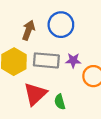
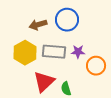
brown arrow: (28, 30) -> (38, 25), turned -126

